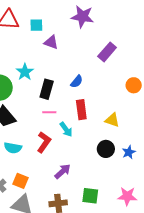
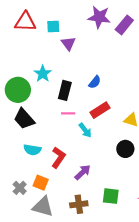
purple triangle: (51, 42) -> (68, 43), turned 35
purple rectangle: (107, 52) -> (124, 25), moved
red rectangle: (81, 110) -> (100, 110), turned 66
red L-shape: (44, 142) -> (58, 157), moved

